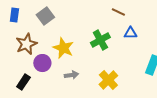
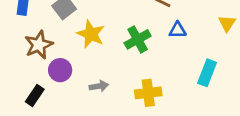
yellow star: (63, 48) -> (91, 34), moved
yellow cross: (108, 80) -> (148, 93), turned 36

